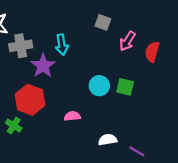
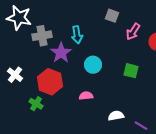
cyan circle: (99, 86) -> (93, 65), moved

